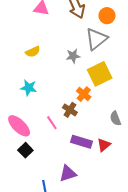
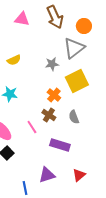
orange cross: (84, 94) -> (54, 95), moved
gray semicircle: (115, 118) -> (74, 117), moved
red triangle: (104, 145) -> (79, 175), moved

